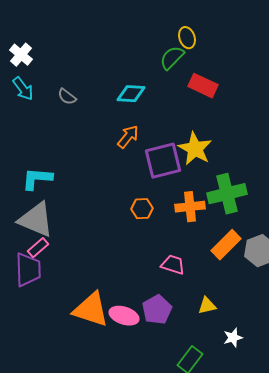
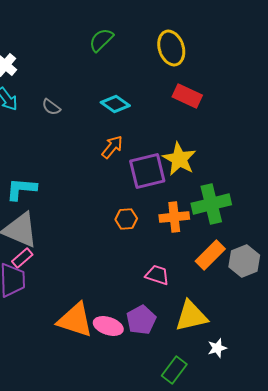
yellow ellipse: (187, 38) -> (171, 48), size x1.6
green semicircle: (172, 58) -> (101, 40), moved
cyan diamond: (131, 94) -> (115, 104), turned 32
yellow triangle: (207, 306) -> (191, 316), size x1.8

